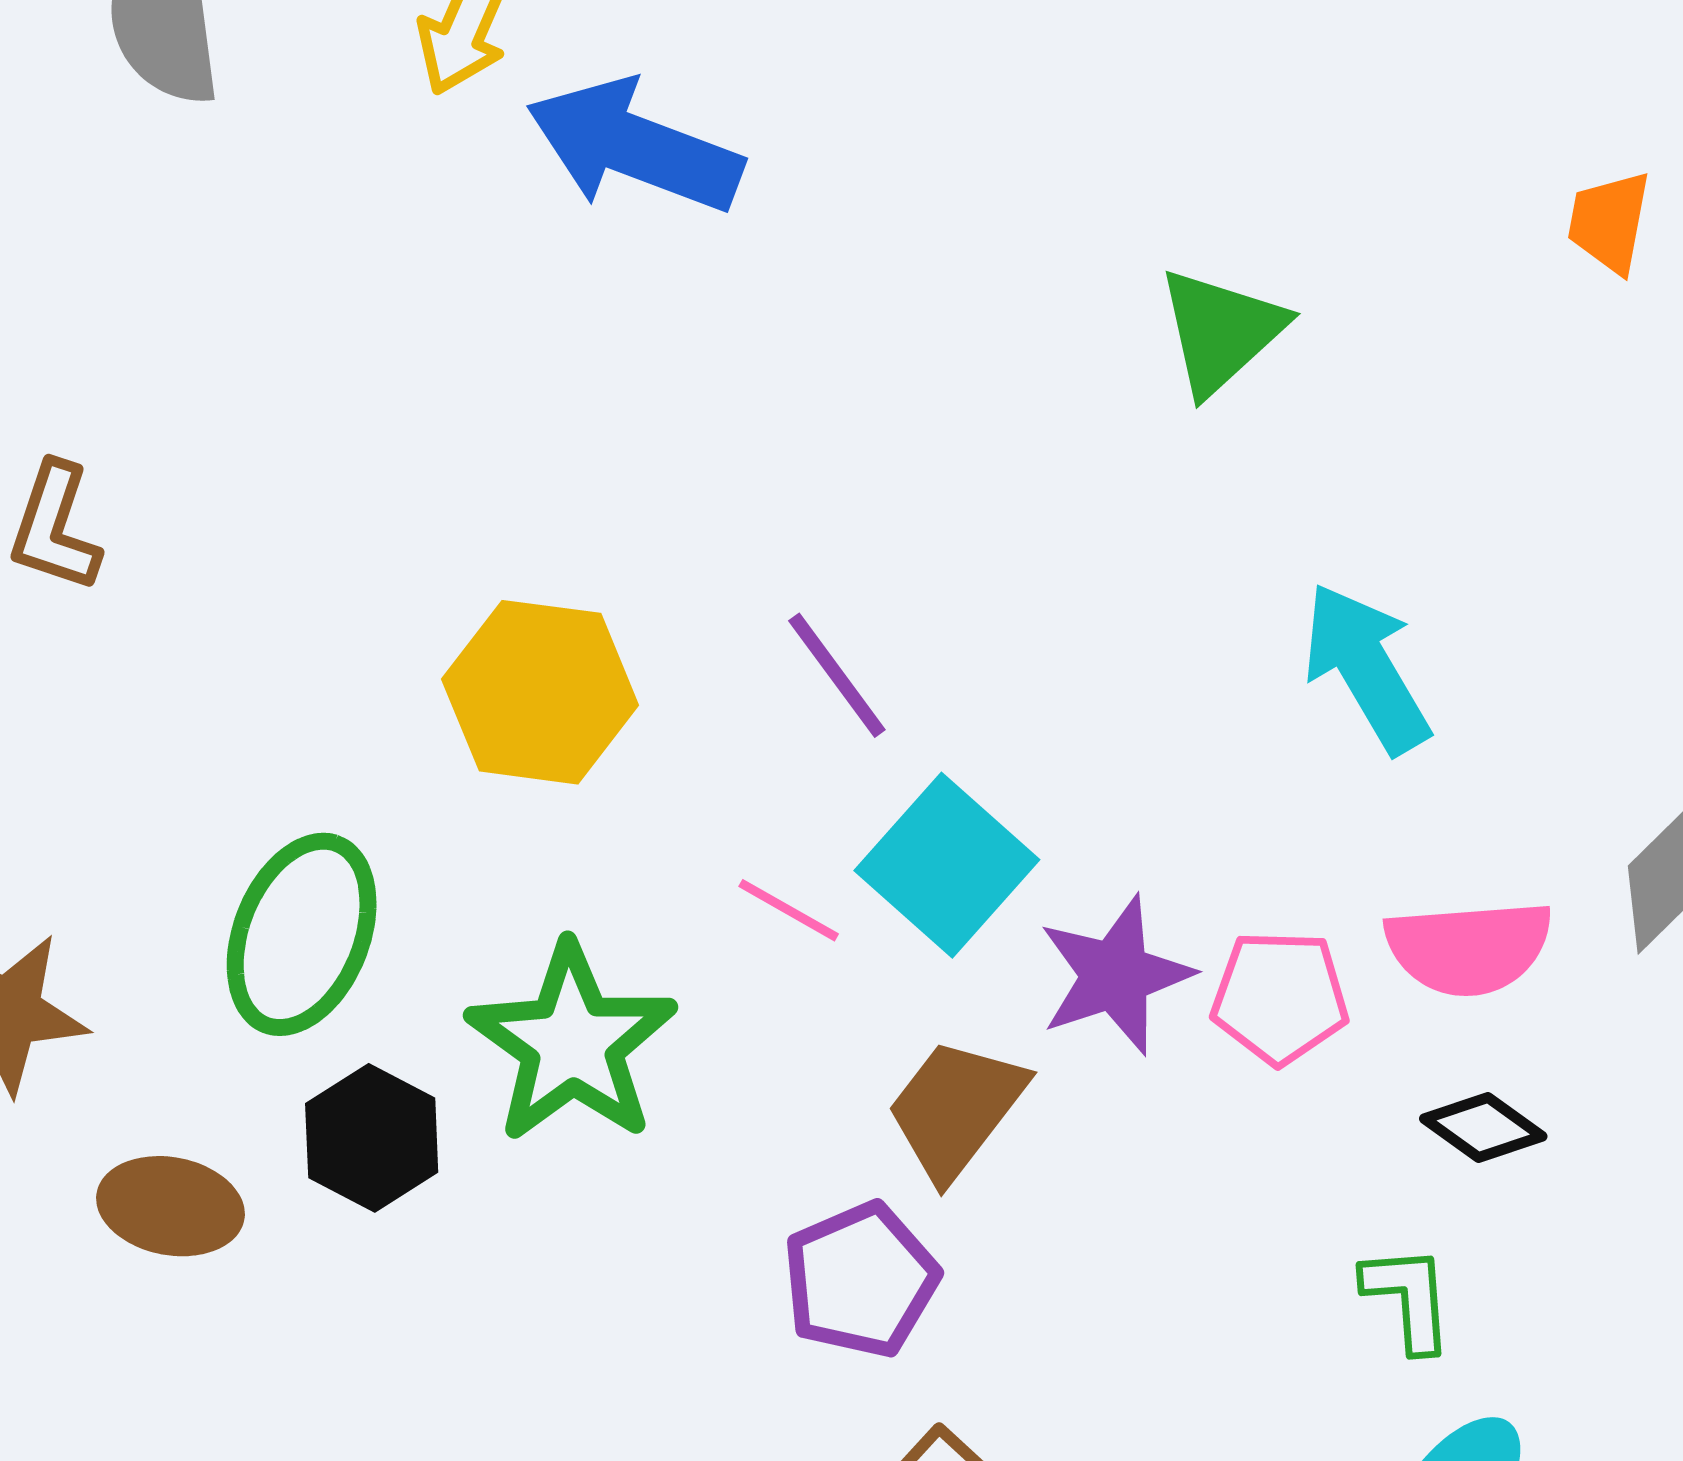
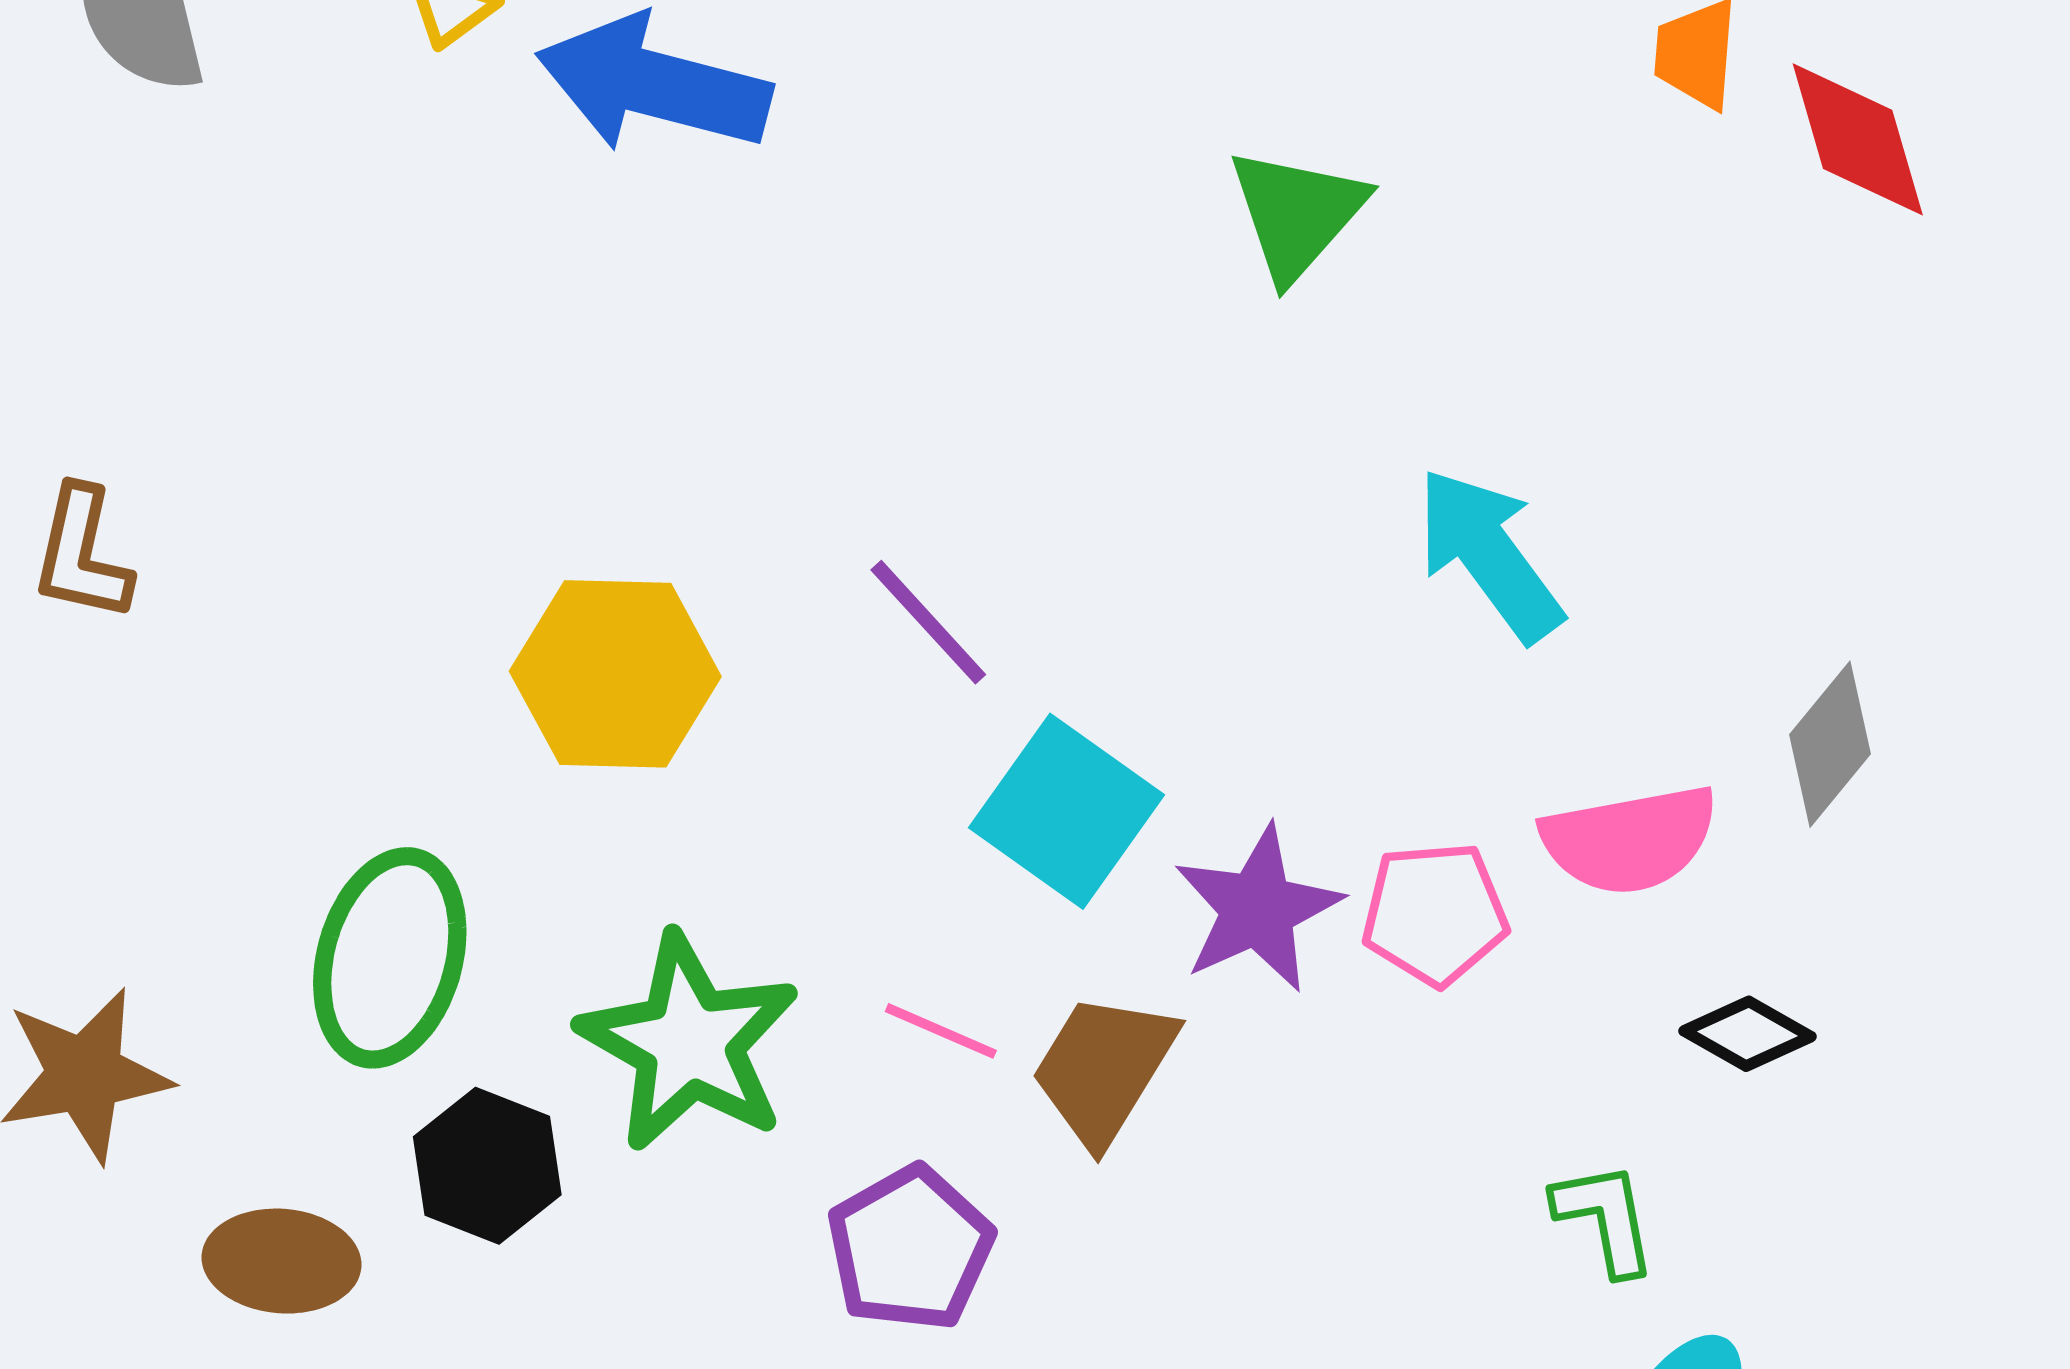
pink line: (789, 910) -> (941, 1031), moved
black diamond: (1483, 1128) -> (1747, 1034), moved
purple pentagon: (861, 1280) -> (910, 1248), moved

